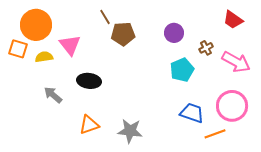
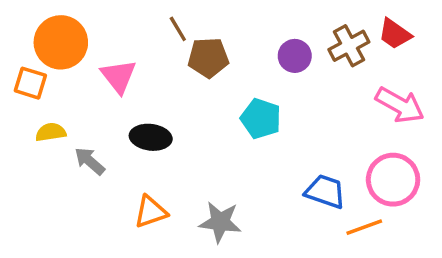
brown cross: (206, 48) -> (349, 46), moved, size x1.6
yellow semicircle: (44, 57) -> (51, 132), moved
cyan pentagon: (182, 70) -> (261, 119), moved, turned -30

